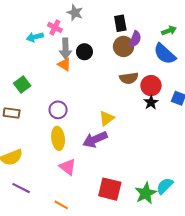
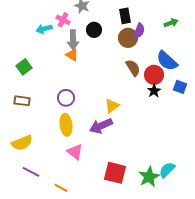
black circle: (84, 52) -> (94, 30), moved
blue semicircle: (165, 54) -> (167, 61), moved
brown semicircle: (129, 78) -> (133, 68), turned -114
green square: (22, 84) -> (24, 67), moved
orange line: (61, 205) -> (61, 188), moved

